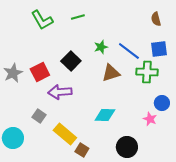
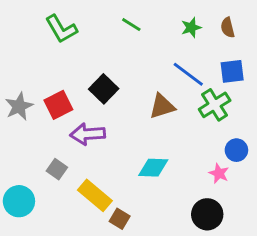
green line: (78, 17) -> (131, 25), moved, turned 48
green star: (101, 47) -> (191, 28), moved
green cross: (147, 72) -> (215, 105), turned -35
black circle: (127, 147) -> (207, 214), moved

